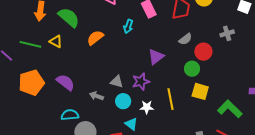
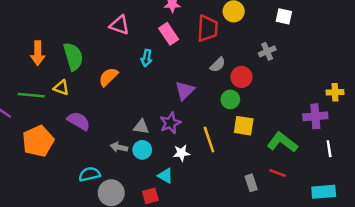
green semicircle: (69, 17) -> (73, 57), turned 40
purple semicircle: (65, 82) -> (79, 121), moved
cyan circle: (123, 101) -> (142, 150), moved

